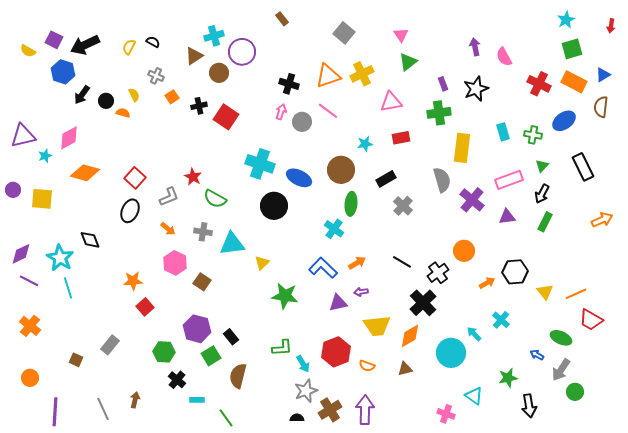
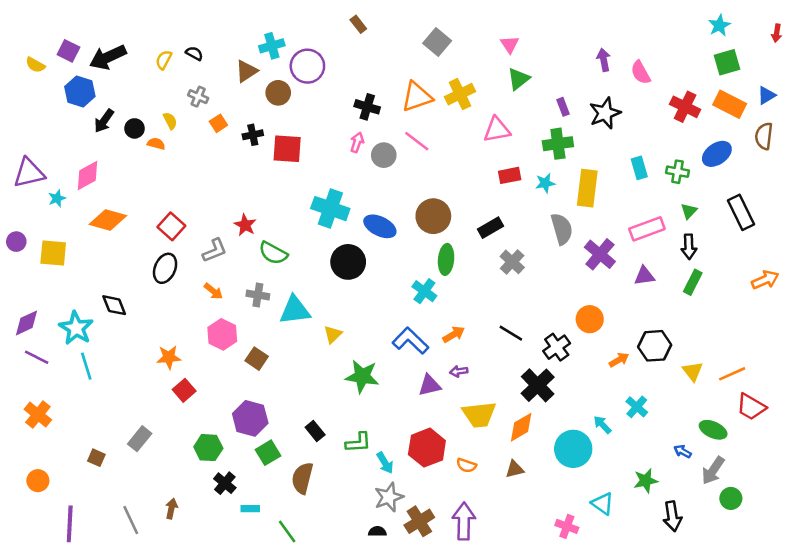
red square: (226, 117) -> (287, 149), turned -30
cyan star: (365, 144) -> (545, 183), moved
black arrow: (542, 194) -> (689, 247), turned -30
black rectangle: (231, 337) -> (315, 431), moved

